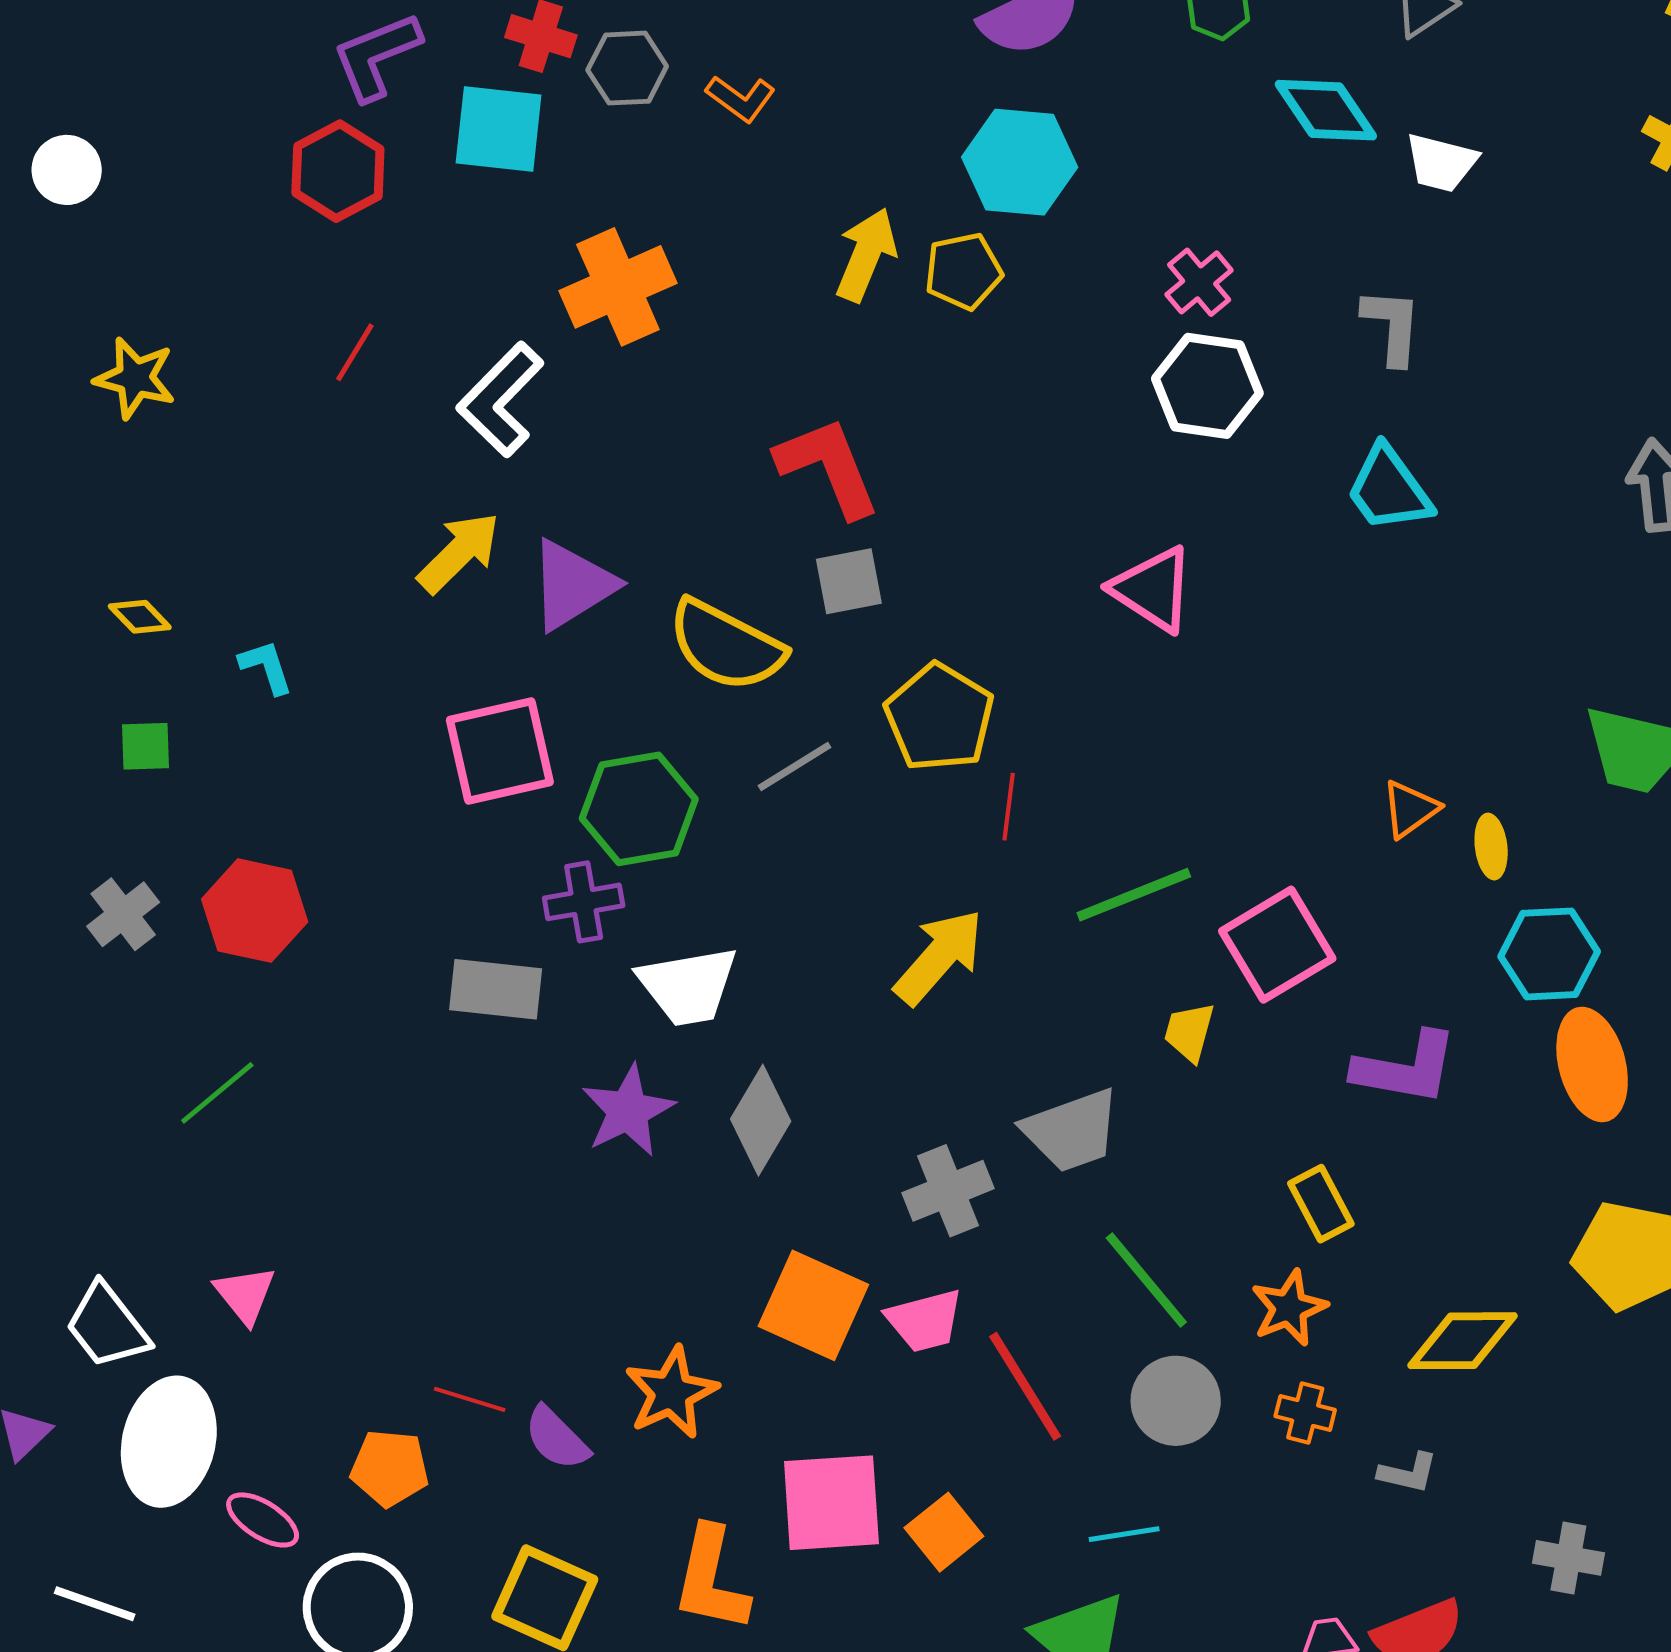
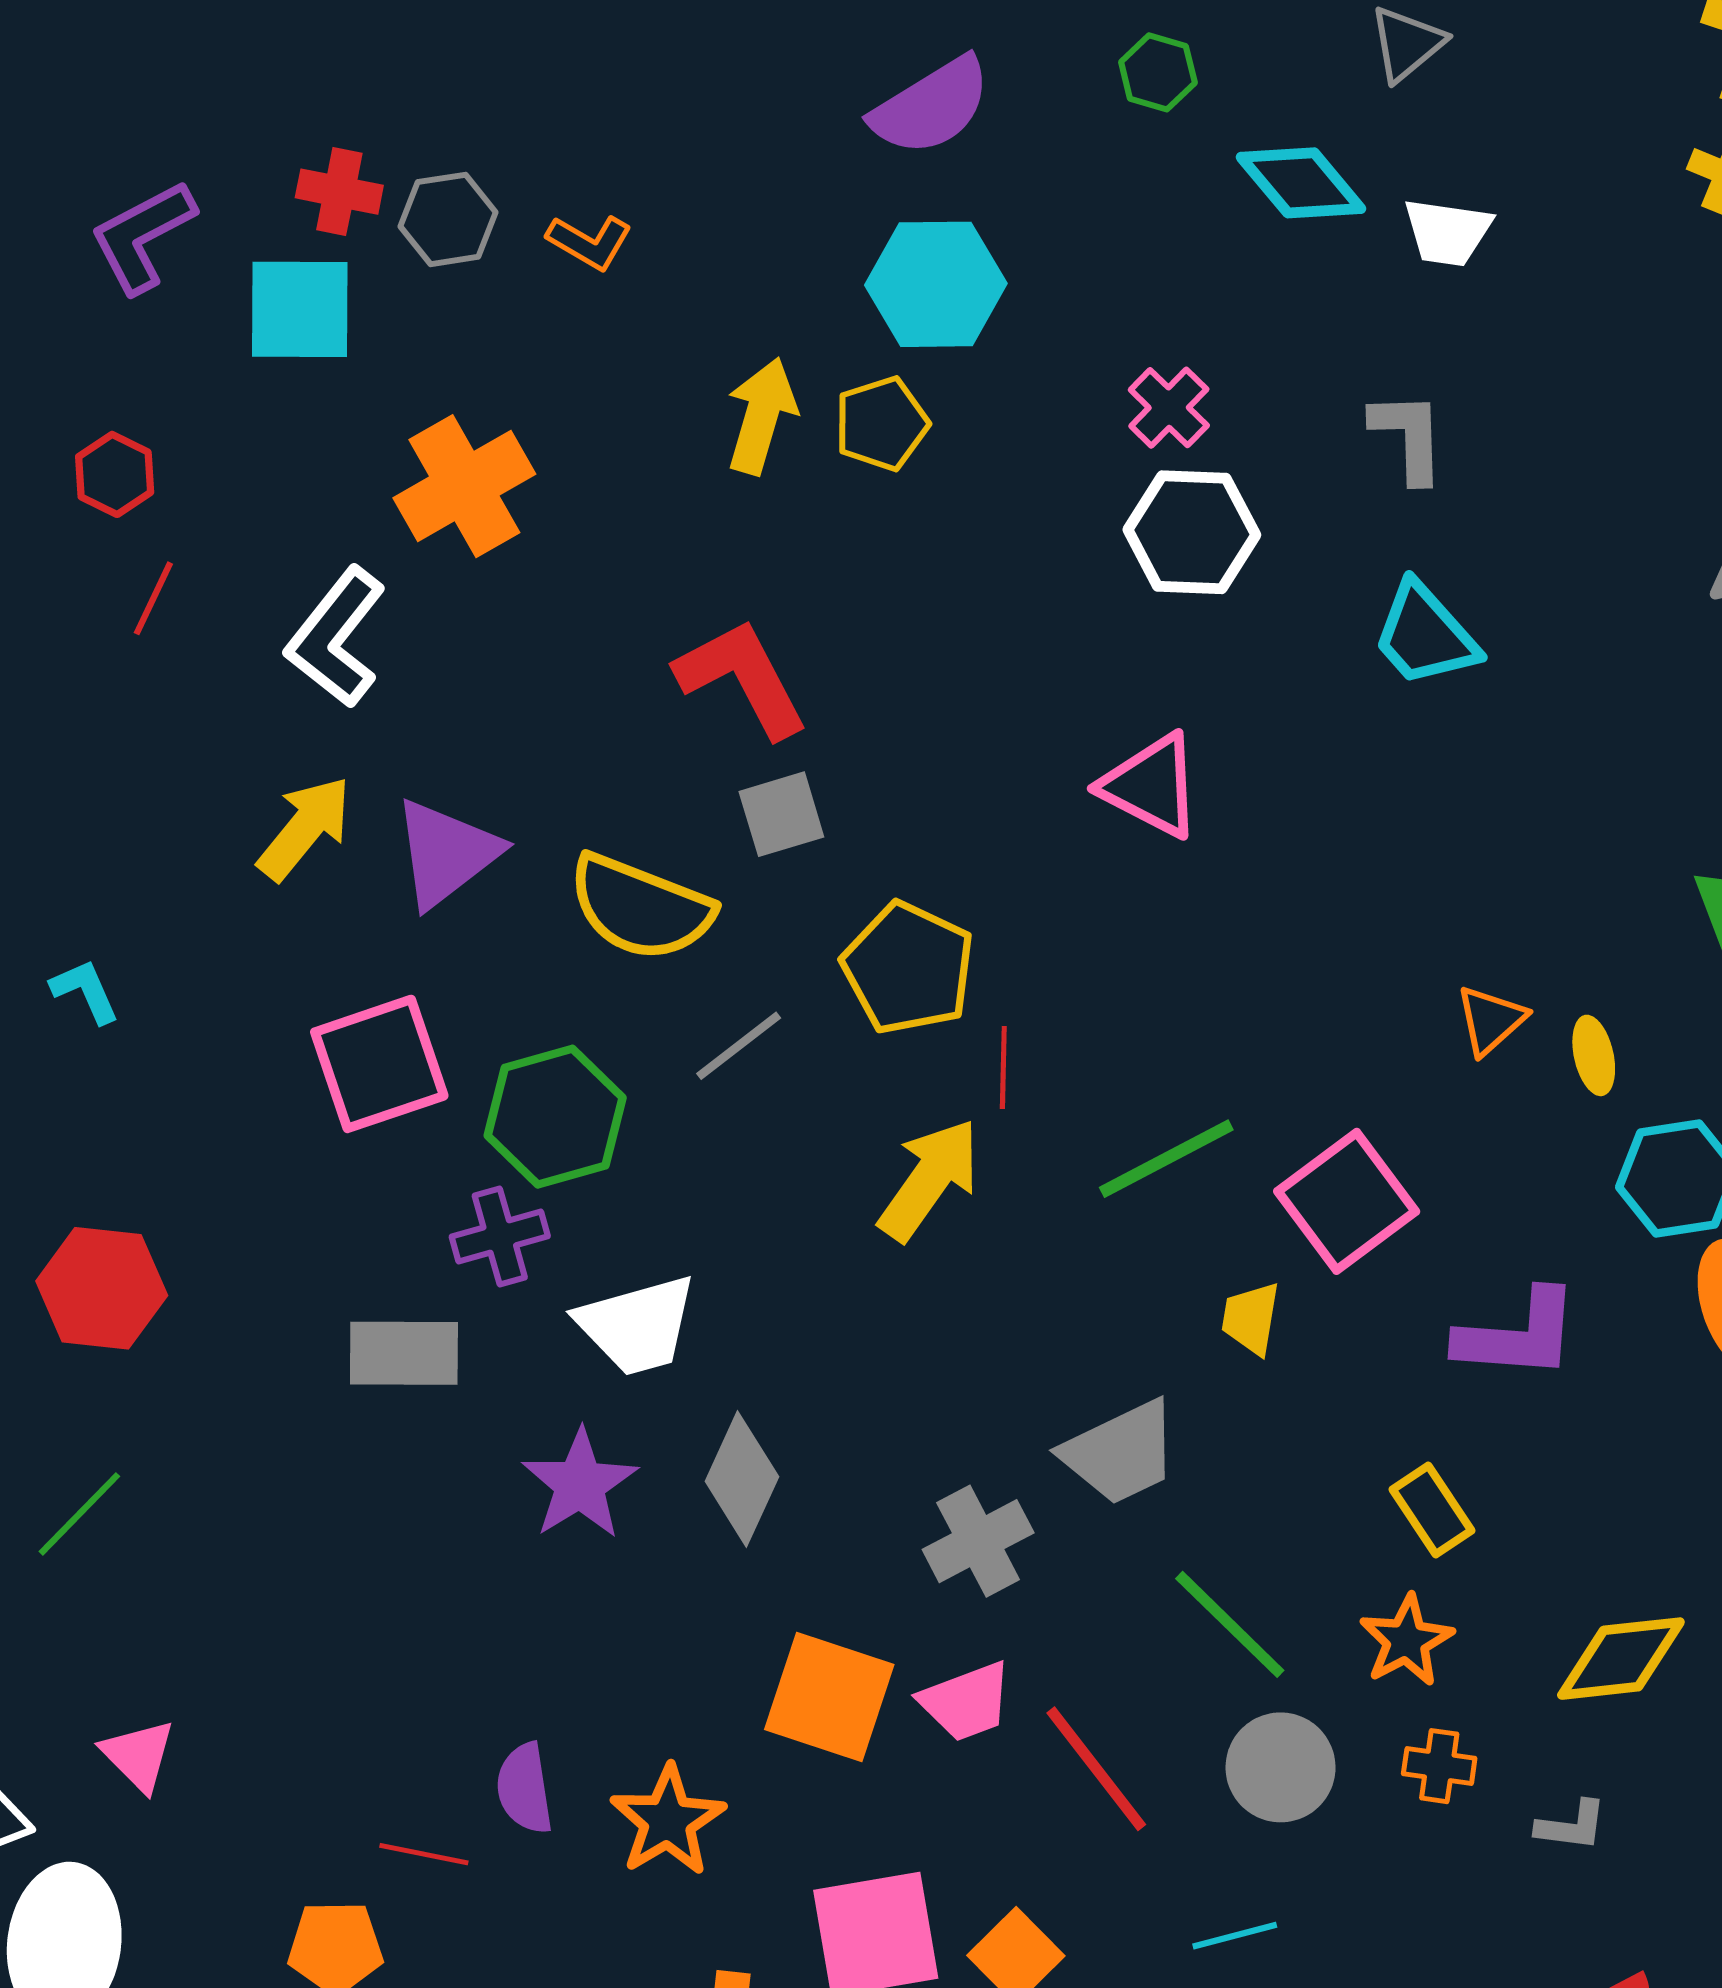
red hexagon: (338, 171) -> (115, 474), moved, size x0.7
yellow arrow: (939, 957) -> (929, 1180), moved
purple semicircle: (557, 1438) -> (525, 1788), moved, turned 42

